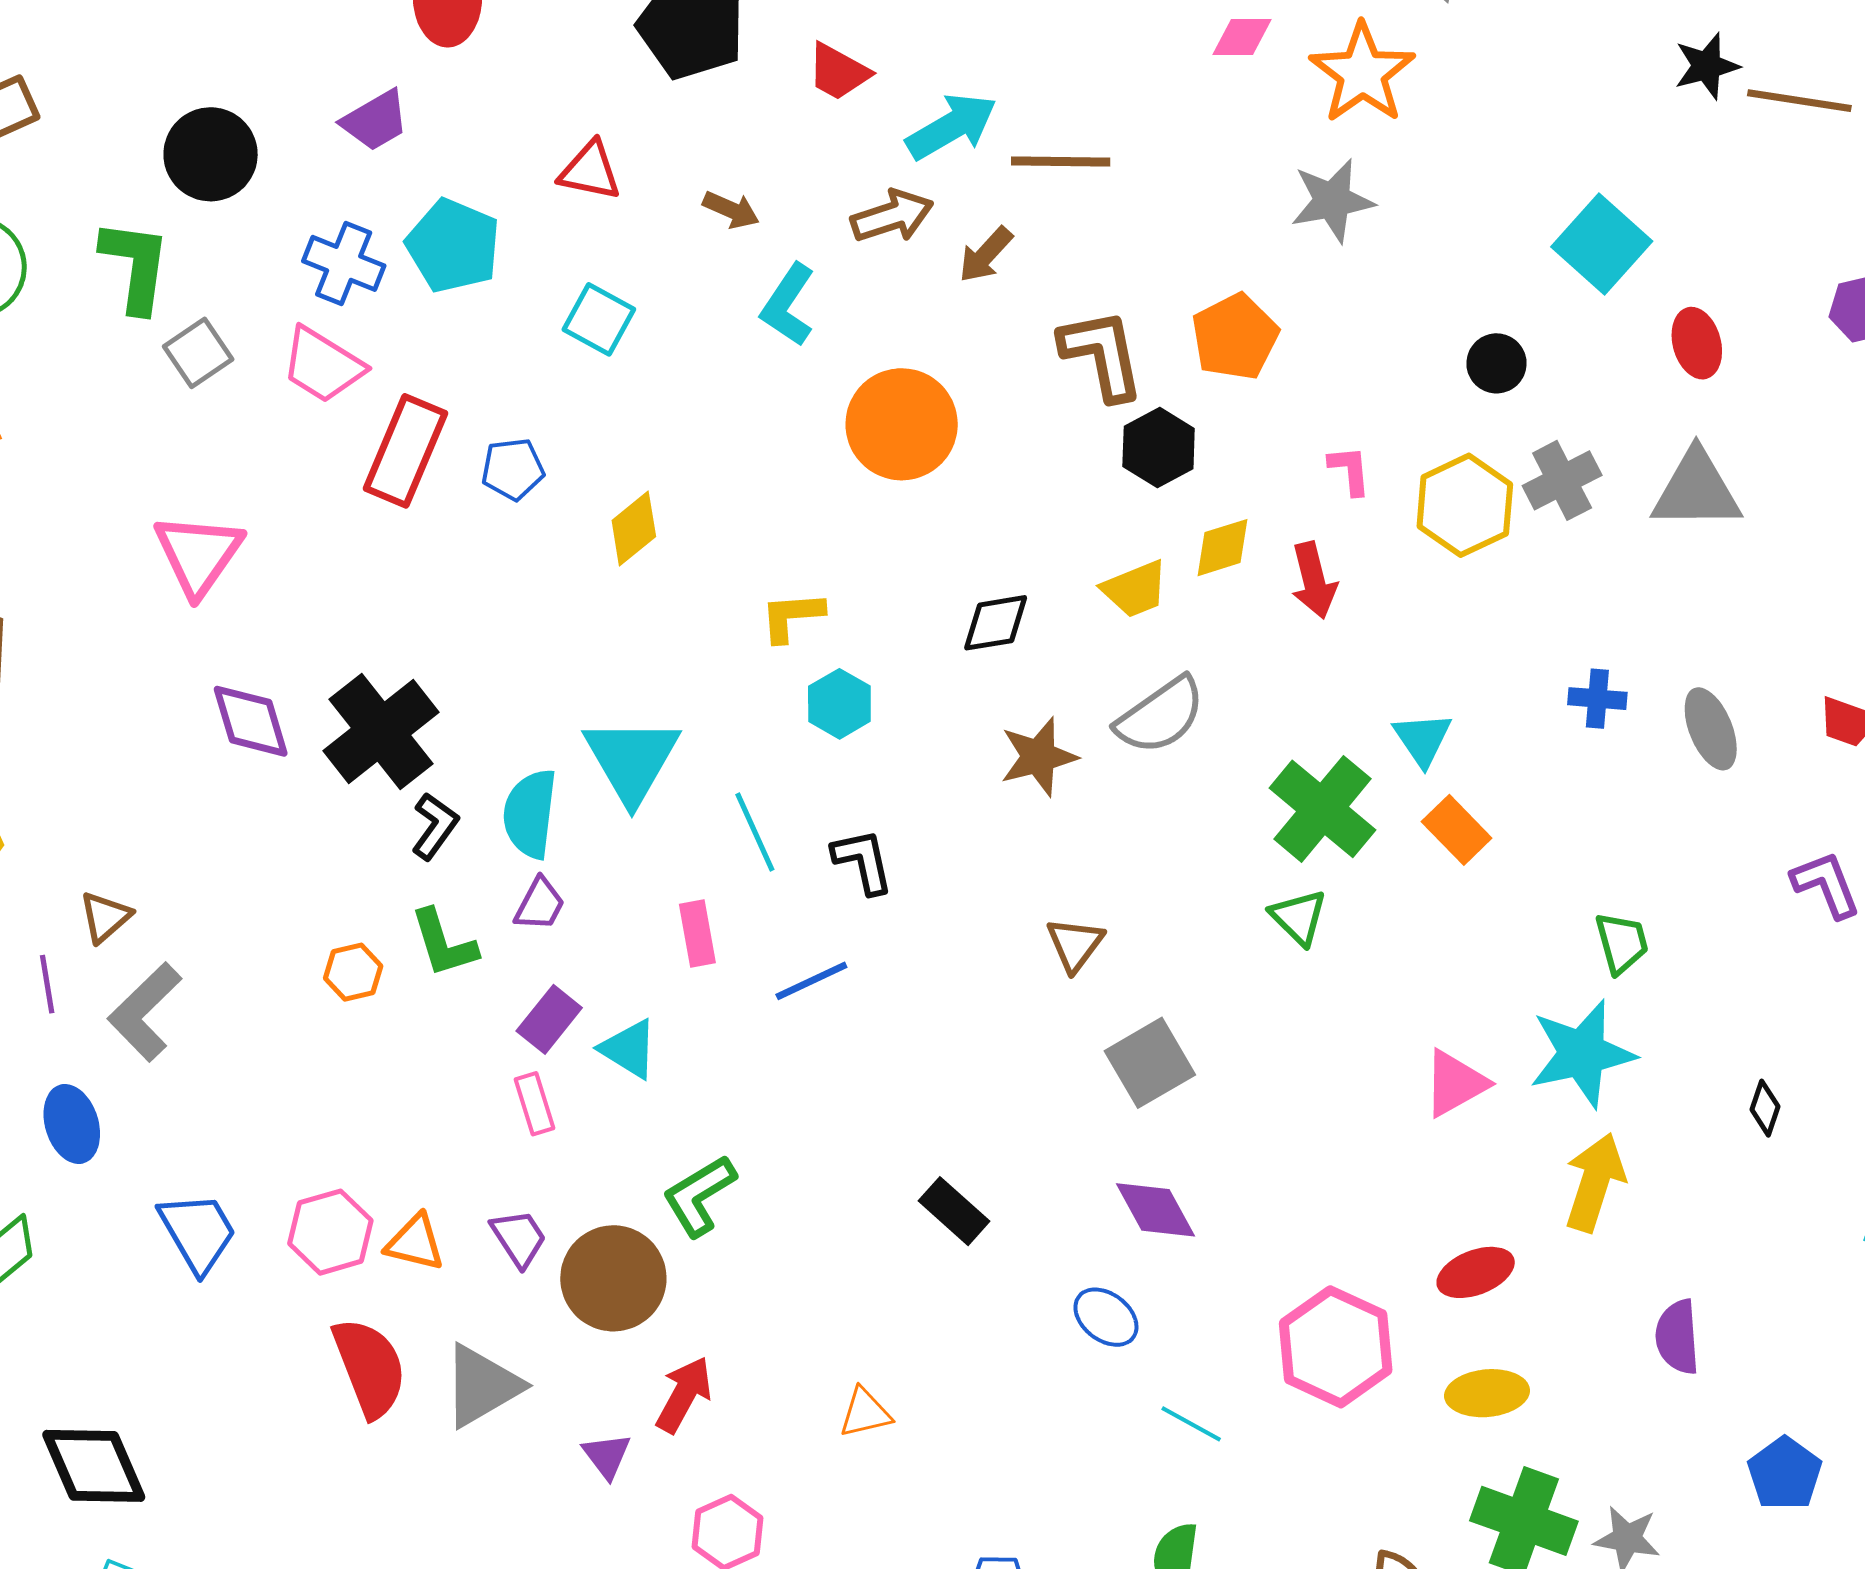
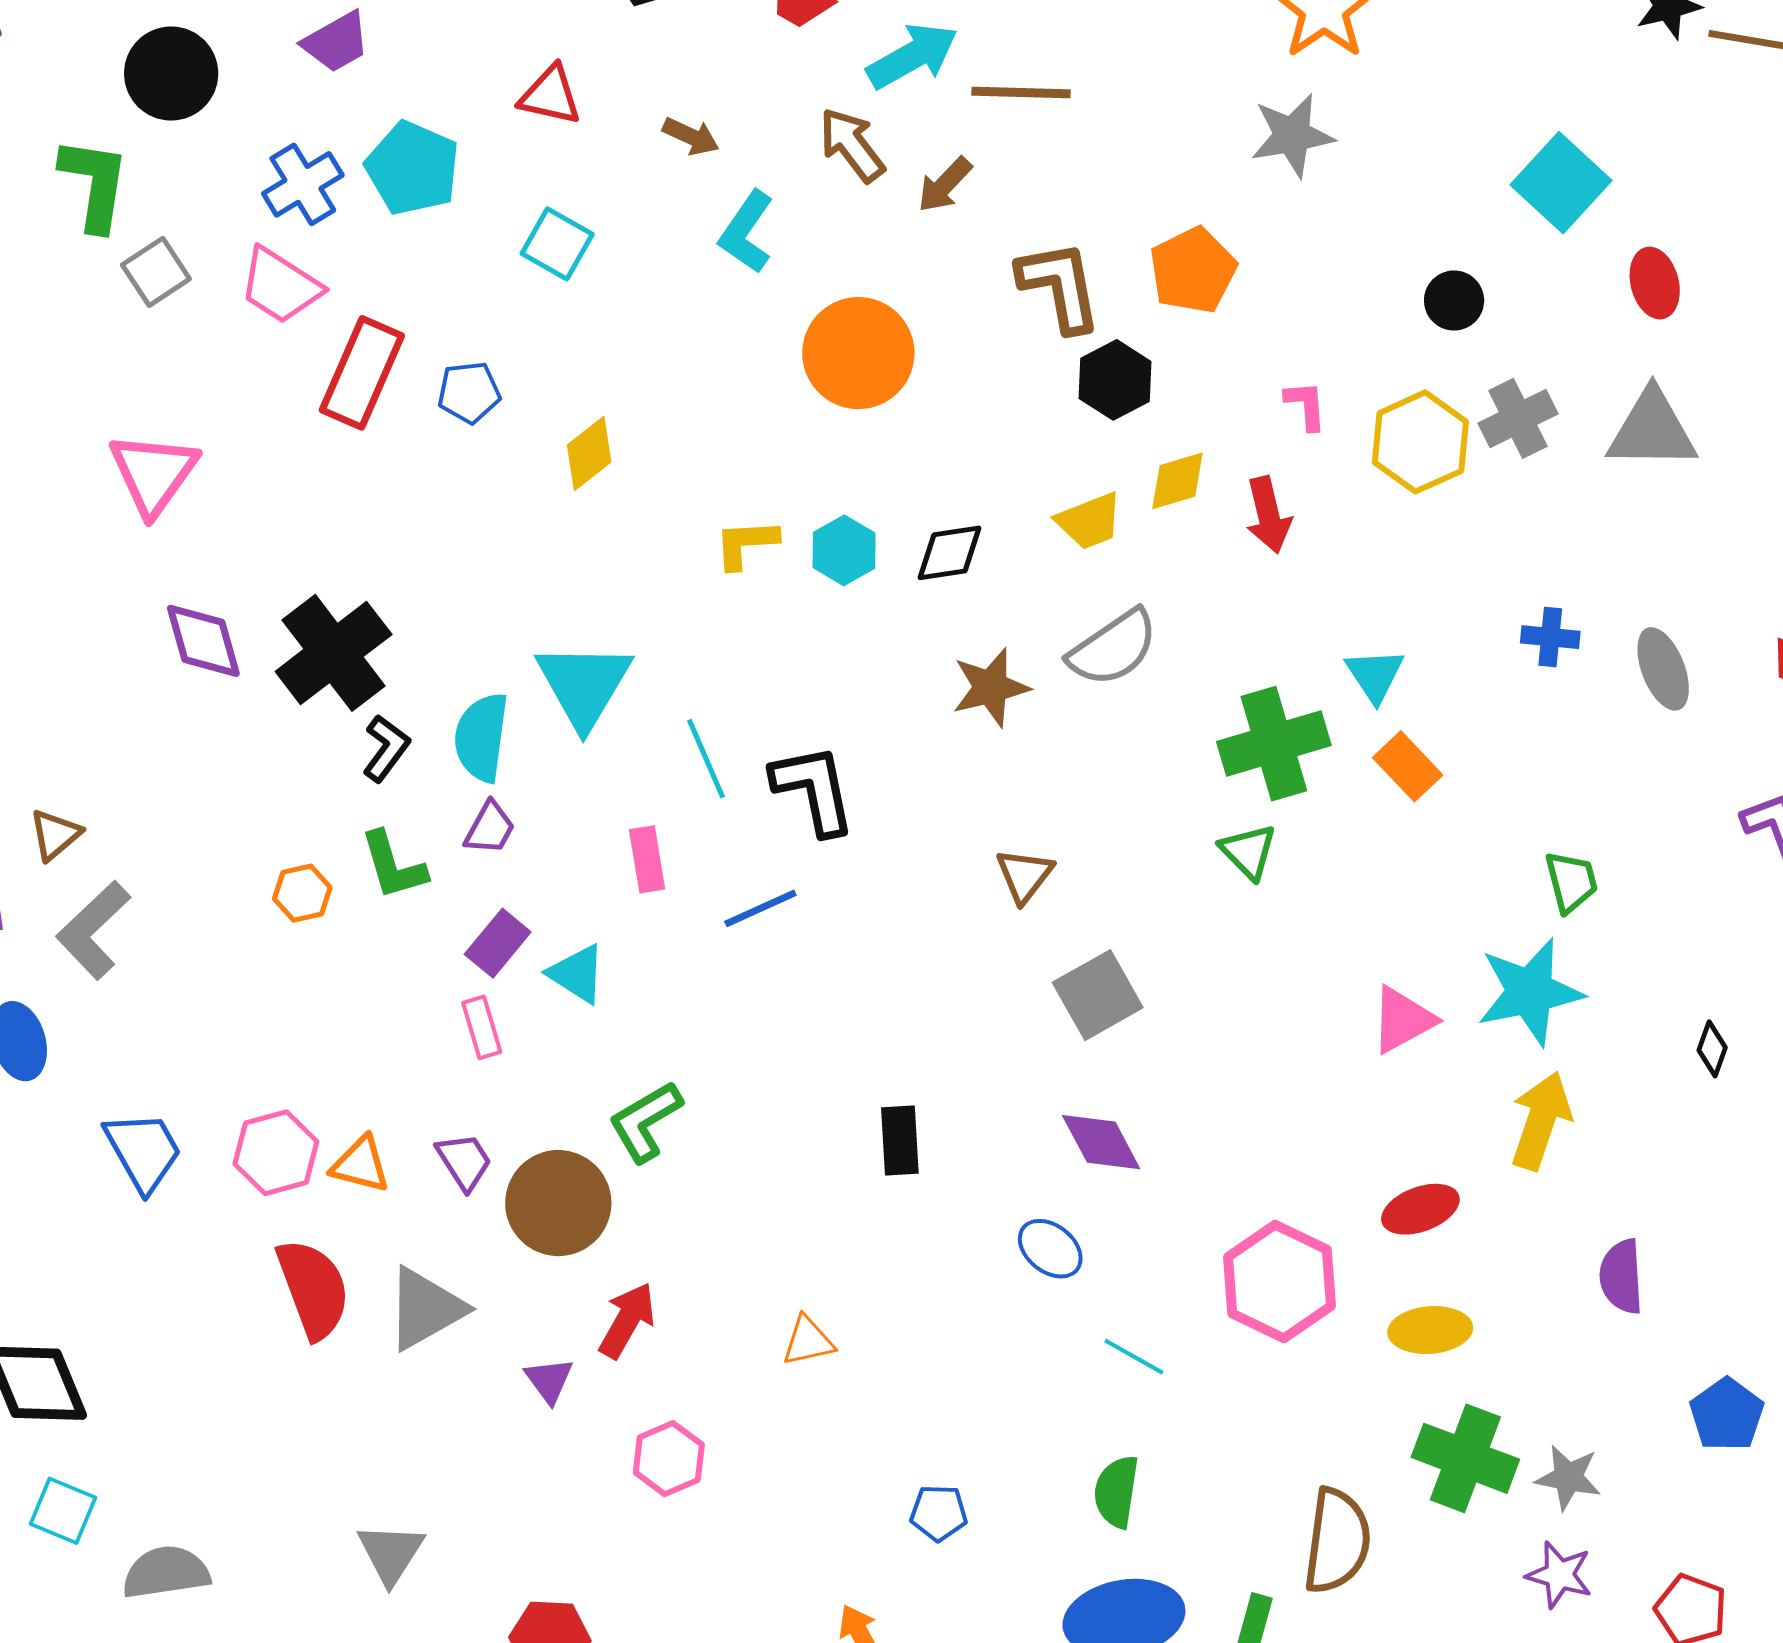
brown arrow: (892, 216) -> (852, 145), turned -110
blue cross: (344, 263) -> (303, 184), turned 36
cyan hexagon: (839, 704) -> (844, 550), moved
green cross: (1322, 809) -> (1274, 744), turned 33
black L-shape: (863, 861) -> (814, 789), size x1.4
black rectangle: (954, 1211) -> (900, 1140), turned 44

